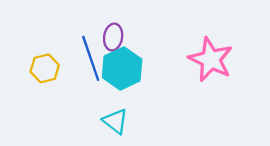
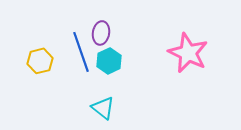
cyan hexagon: (122, 68) -> (109, 61), size x0.7

